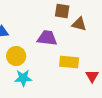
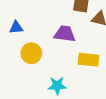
cyan star: (23, 78) -> (57, 86), moved

